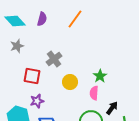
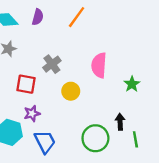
green star: (100, 76) -> (132, 84), moved
pink semicircle: (94, 93) -> (99, 65), moved, size x1.5
black arrow: (112, 108) -> (120, 122), turned -40

